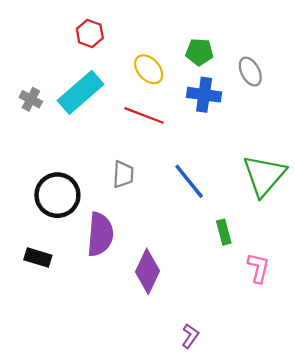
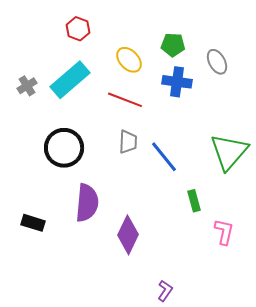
gray cross: (31, 99) -> (27, 86), turned 30
gray trapezoid: (123, 174) -> (128, 142), moved
black circle: (57, 195) -> (64, 148), moved

